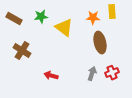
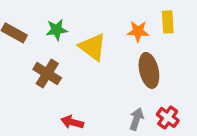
brown cross: (22, 51) -> (47, 74), moved
red cross: (112, 73) -> (168, 117), turned -32

